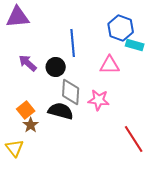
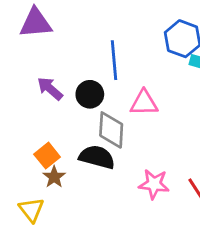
pink triangle: (110, 65) -> (144, 103), moved
pink star: (99, 100) -> (154, 184), moved

